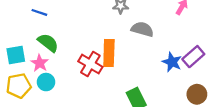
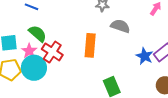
red cross: (90, 64) -> (52, 52), moved
cyan circle: (46, 82) -> (34, 68), size x1.6

